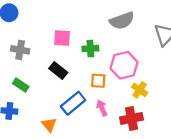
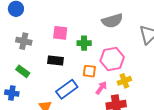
black rectangle: (58, 70) -> (55, 61), turned -35
yellow cross: (140, 90) -> (124, 81), turned 32
pink arrow: (102, 108) -> (101, 88), moved, turned 56

